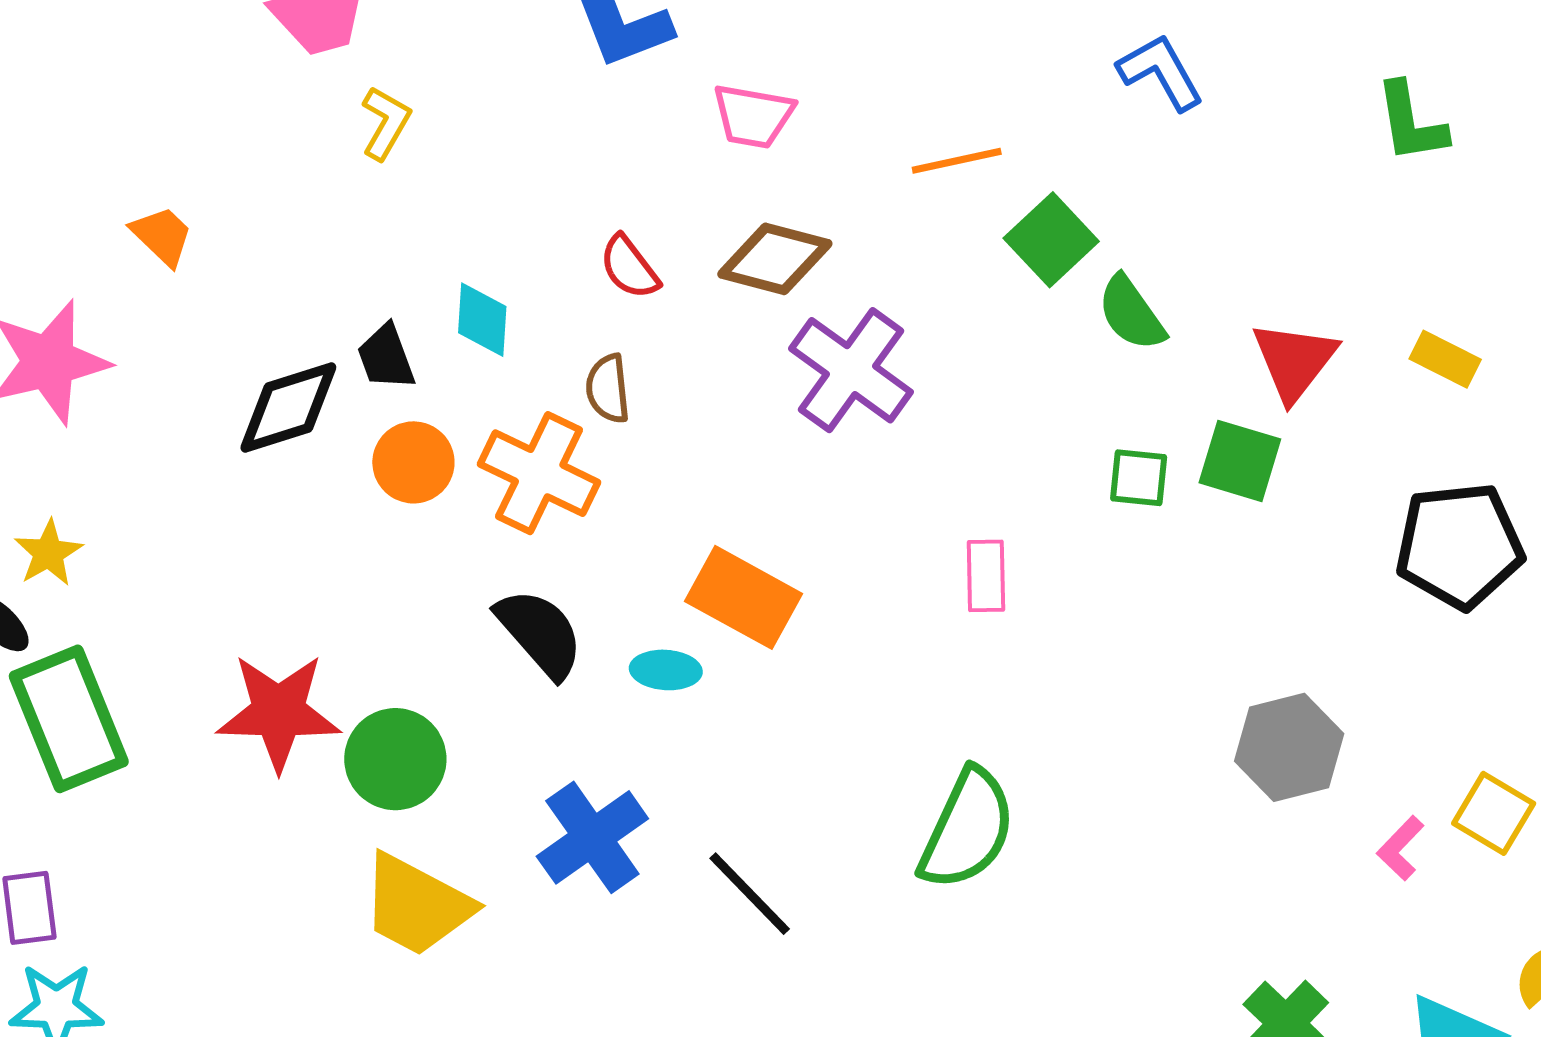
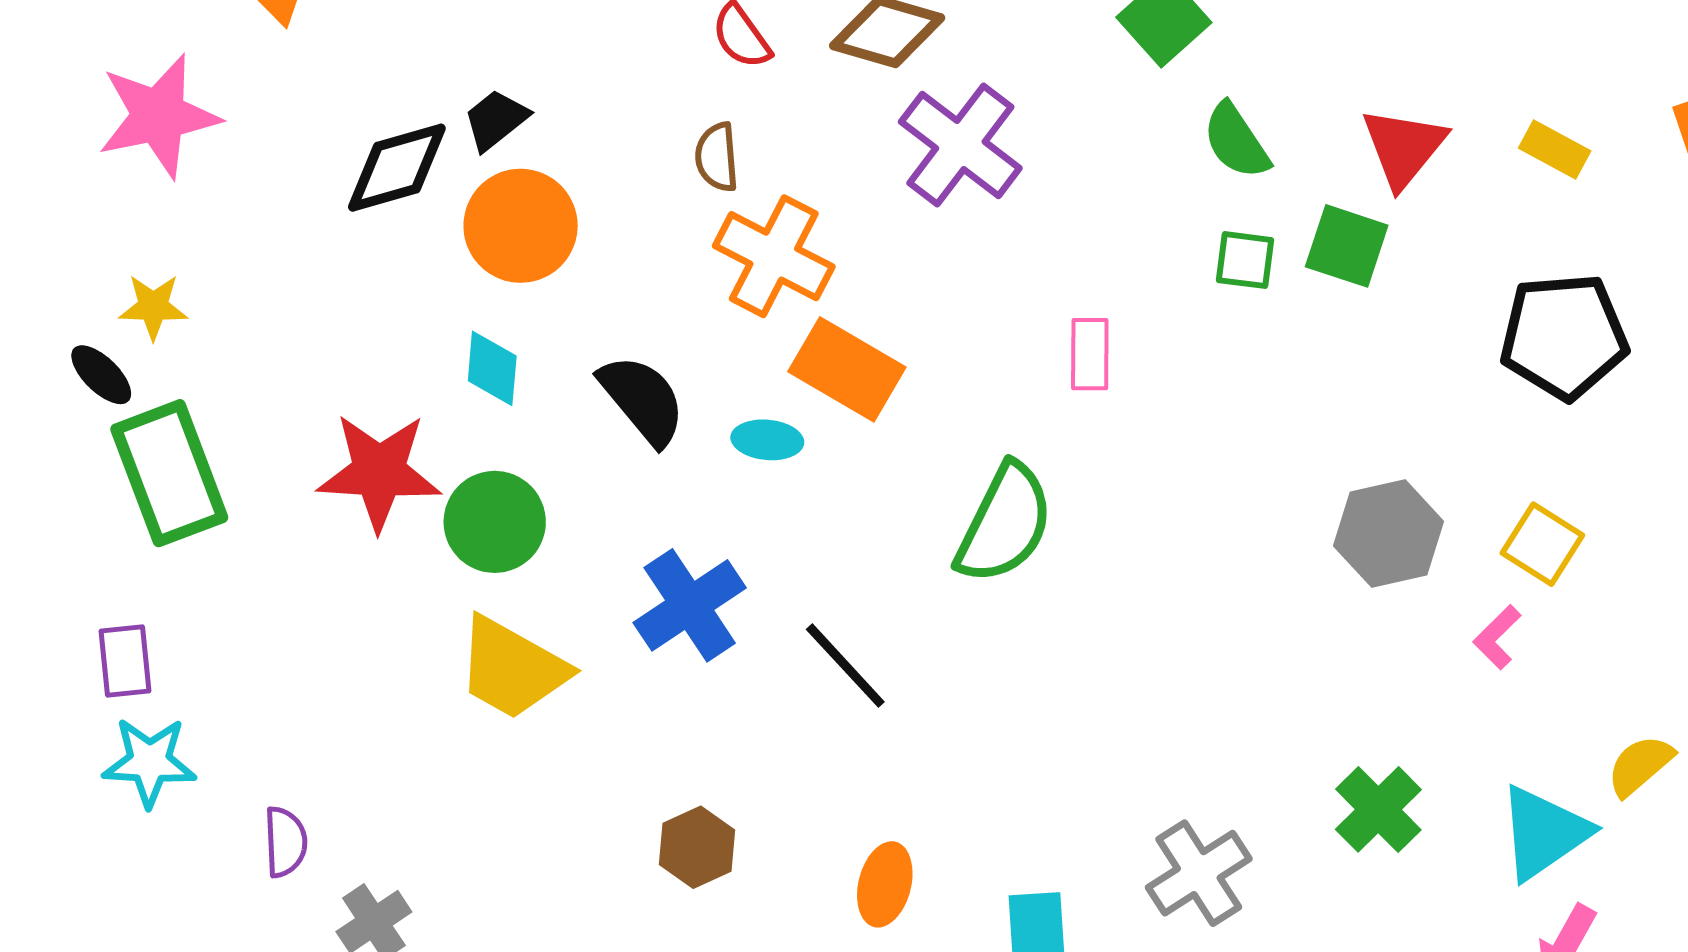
green semicircle: (1131, 313) -> (1236, 141), moved
cyan diamond: (482, 320) -> (492, 368), moved
black trapezoid: (386, 357) -> (496, 120), turned 70
orange circle: (413, 462) -> (521, 226), size x1.4
orange cross: (539, 473) -> (774, 256), moved
yellow star: (48, 553) -> (153, 307), turned 30
yellow square: (1494, 813) -> (1542, 544), moved
green semicircle: (967, 829) -> (1005, 524), moved

